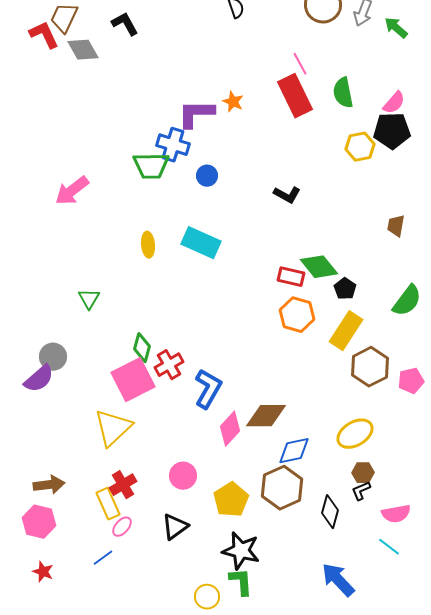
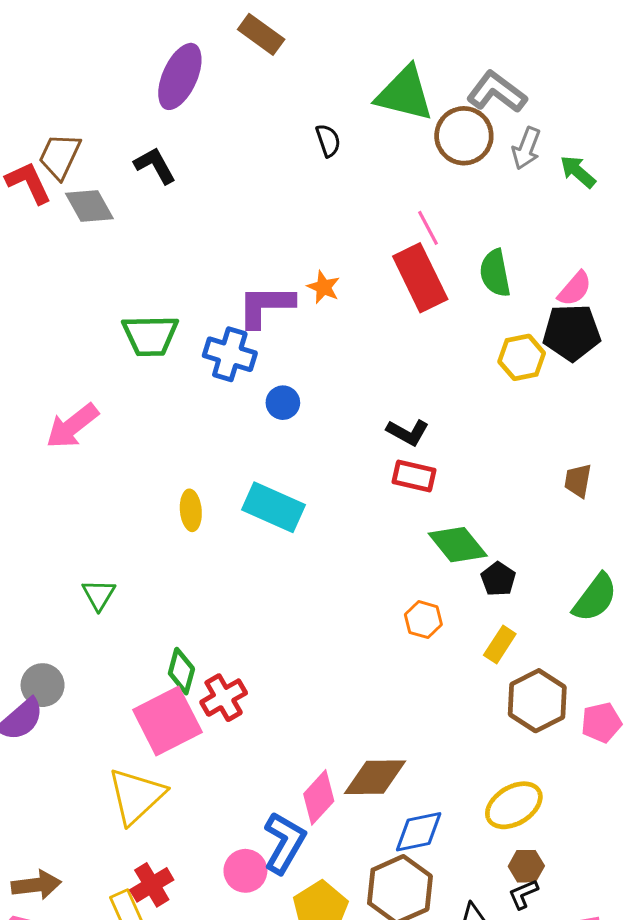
green trapezoid: (151, 166) -> (150, 336), moved
red rectangle: (291, 277) -> (414, 476), moved
orange hexagon: (297, 315) -> (423, 620), size x0.7
yellow rectangle: (346, 331) -> (500, 645), size x0.6
blue L-shape: (208, 389) -> (284, 843), moved

